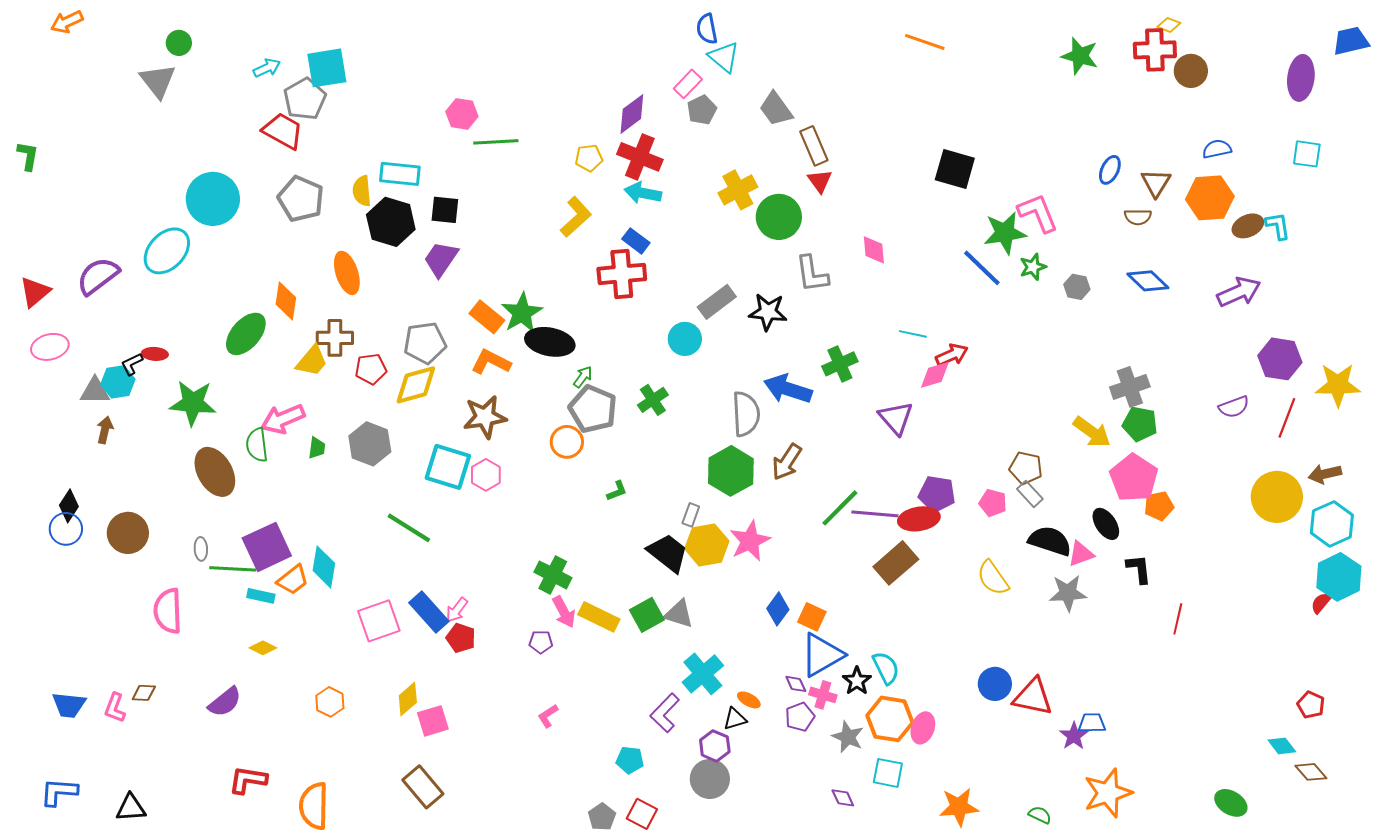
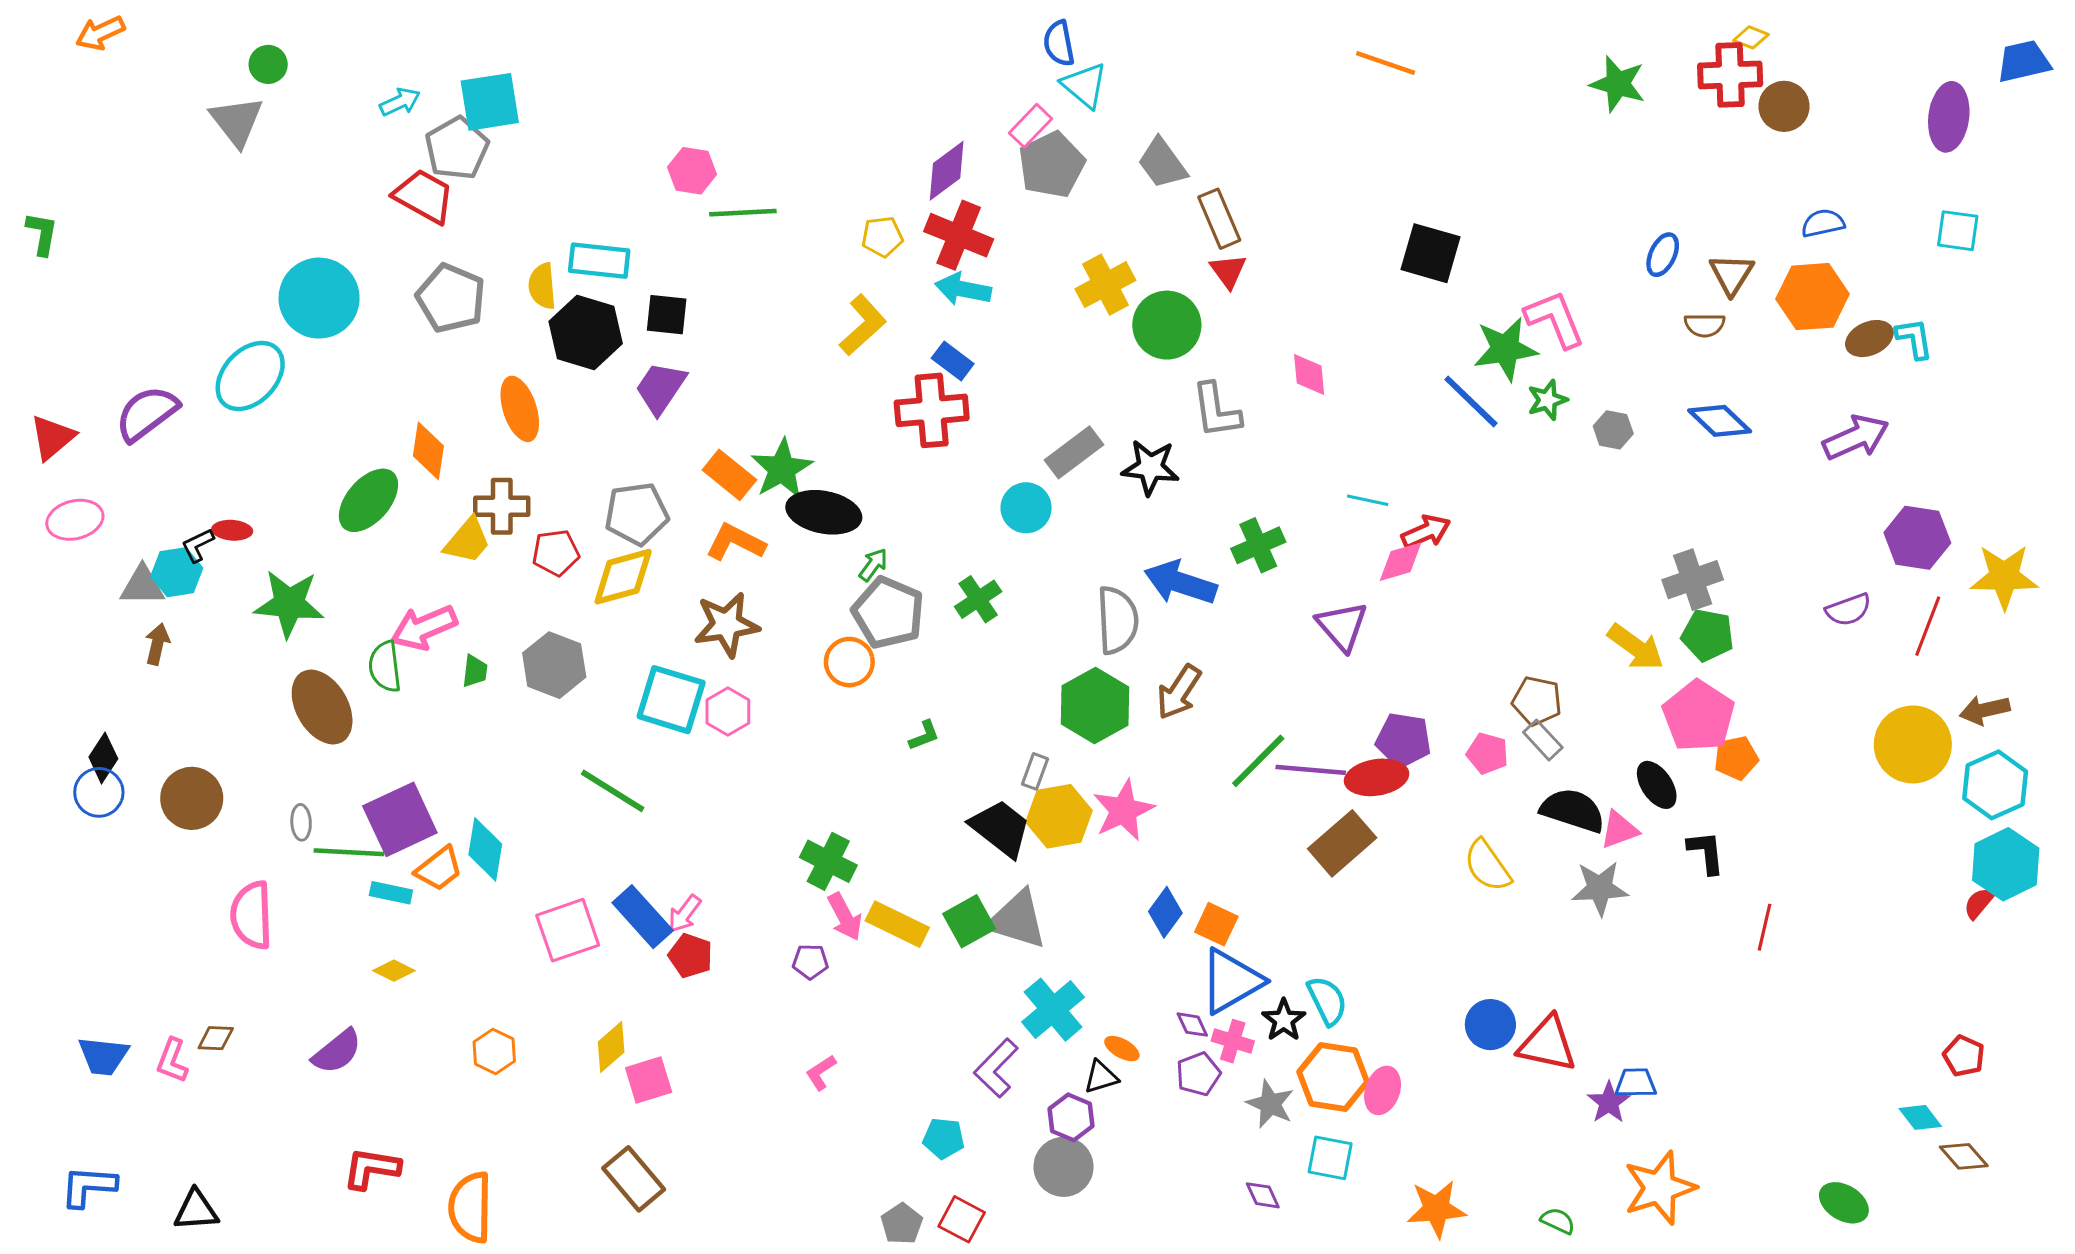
gray pentagon: (702, 110) -> (1052, 165), size x1.5
gray triangle: (679, 614) -> (1017, 920), size x1.4

